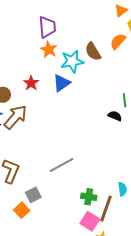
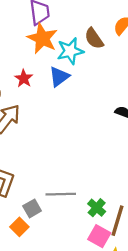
orange star: (49, 49) -> (42, 38), size x1.5
gray line: (61, 165) -> (61, 194), moved, turned 30
green cross: (89, 197) -> (97, 208), turned 35

